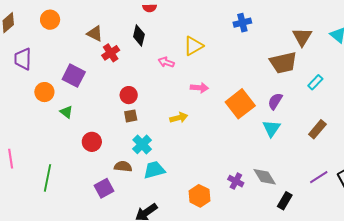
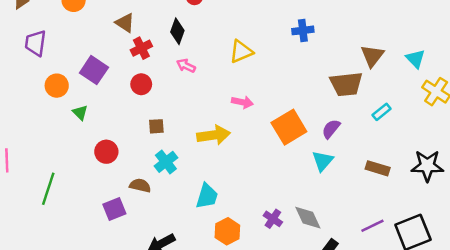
pink arrow: (166, 62) -> (186, 66), moved
red circle: (129, 95) -> (141, 84), moved
yellow arrow: (179, 118) -> (214, 135), size x1.5
brown rectangle: (317, 129) -> (378, 168), turned 60
cyan trapezoid: (154, 170) -> (207, 196), moved, turned 115

